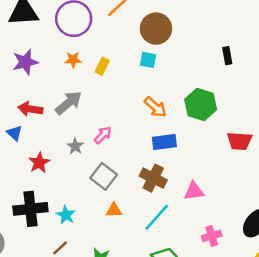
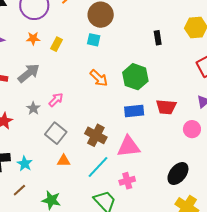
blue rectangle: (164, 142) -> (134, 111), moved
pink triangle: (194, 191) -> (129, 147), size x1.4
pink cross: (212, 236) -> (127, 181), moved

